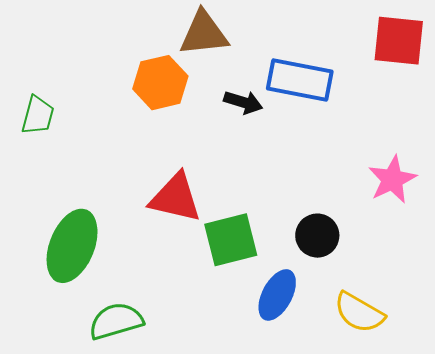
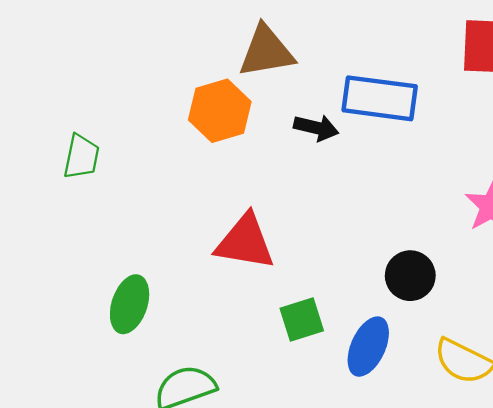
green square: (231, 240) -> (302, 320), moved, size x0.7
green ellipse: (72, 246) -> (130, 304), size x0.7

